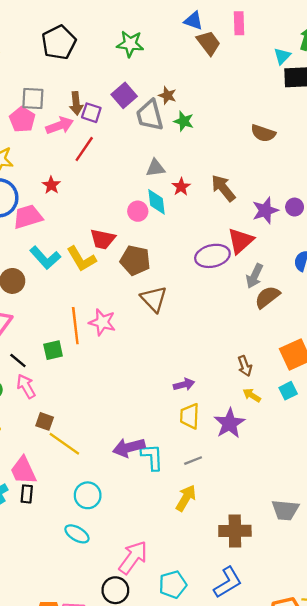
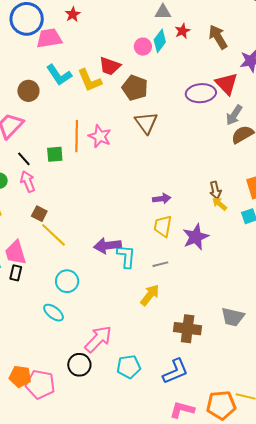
cyan diamond: (157, 202) -> (160, 41), turned 35
red triangle: (241, 241) -> (226, 84), turned -40
yellow arrow: (252, 395) -> (219, 204), moved

